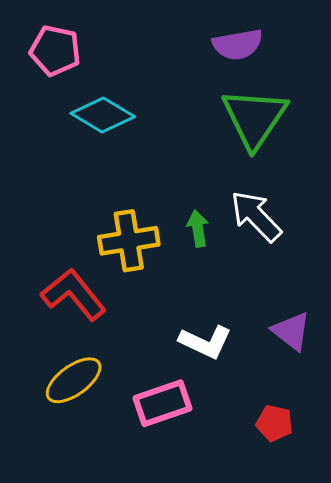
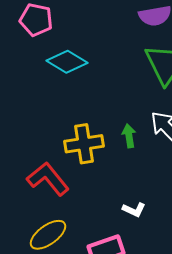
white L-shape: (205, 342) -> (134, 210), size x0.7

